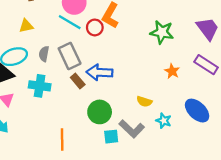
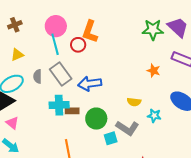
cyan line: (70, 22) -> (55, 44), turned 55
green star: (162, 32) -> (153, 30), moved
brown rectangle: (78, 81) -> (72, 111), moved, turned -40
cyan cross: (40, 86) -> (59, 105), moved

